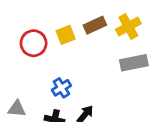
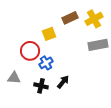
yellow square: (66, 35) -> (49, 34), moved
red circle: (34, 43) -> (30, 51), moved

